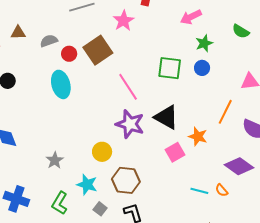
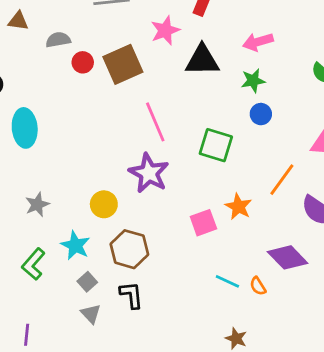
green star: (204, 43) -> (253, 81), moved
green square: (170, 68) -> (216, 145), moved
cyan ellipse: (61, 84) -> (25, 128), moved
black triangle: (166, 117) -> (202, 60), moved, turned -40

